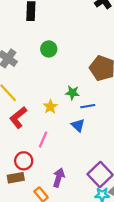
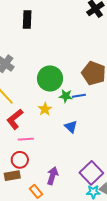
green circle: (49, 49) -> (50, 78), moved, size x1.6
blue line: (88, 106) -> (79, 96), moved
pink line: (43, 140) -> (26, 139), moved, turned 63

